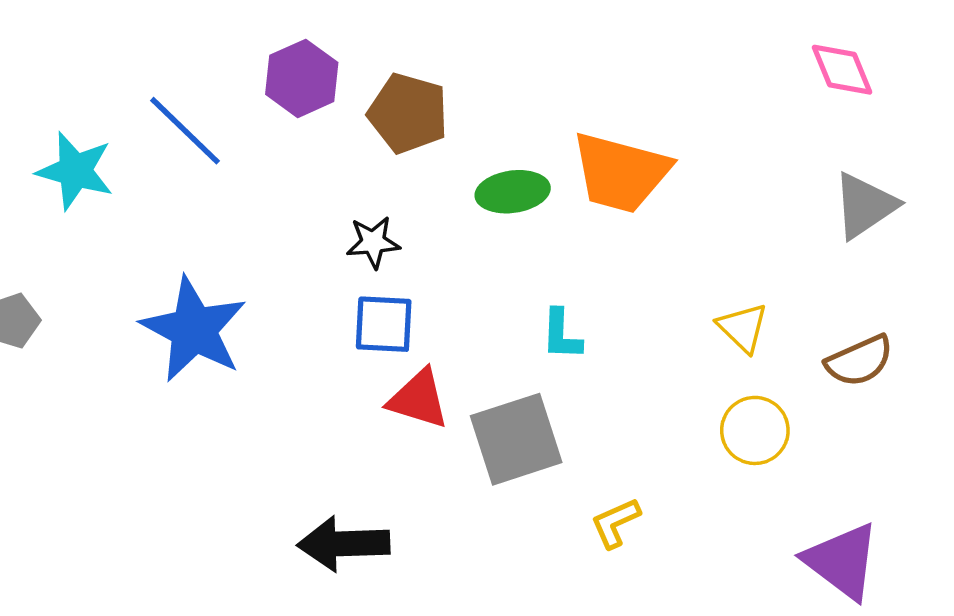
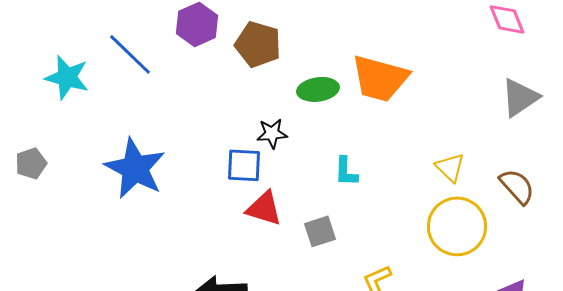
black star: (373, 242) -> (272, 133), moved
brown semicircle: (859, 361) -> (517, 186), turned -108
yellow circle: (755, 430) -> (457, 226), size x1.5
gray square: (516, 439) -> (320, 231), size x0.6

